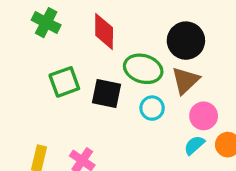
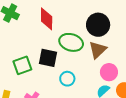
green square: (64, 82) -> (22, 65), moved
cyan circle: (152, 108) -> (67, 79), moved

